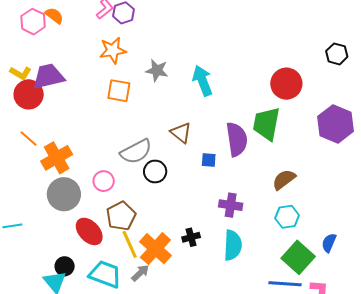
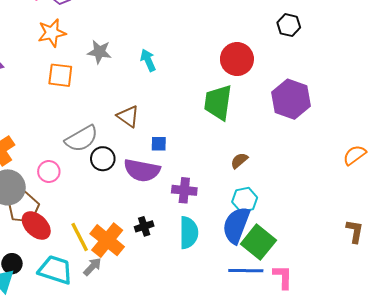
cyan arrow: (202, 81) -> (148, 60), size x0.7
purple semicircle: (237, 139) -> (142, 170), moved, turned 112
brown semicircle: (284, 180) -> (239, 161), size x0.7
brown pentagon: (121, 216) -> (23, 208), moved
blue semicircle: (329, 243) -> (236, 225), moved, size x1.8

